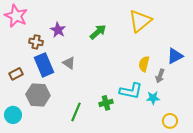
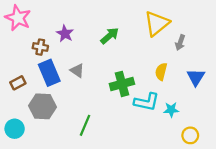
blue triangle: (175, 56) -> (196, 77), moved, turned -30
gray arrow: (160, 76) -> (180, 43), moved
green cross: (106, 103) -> (122, 84), moved, size x1.5

